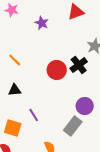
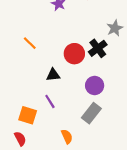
black triangle: (15, 90) -> (53, 75), moved
purple circle: (85, 106) -> (95, 86), moved

